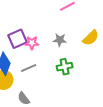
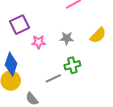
purple square: (18, 39) -> (19, 25), moved
gray line: (29, 68) -> (53, 78), moved

